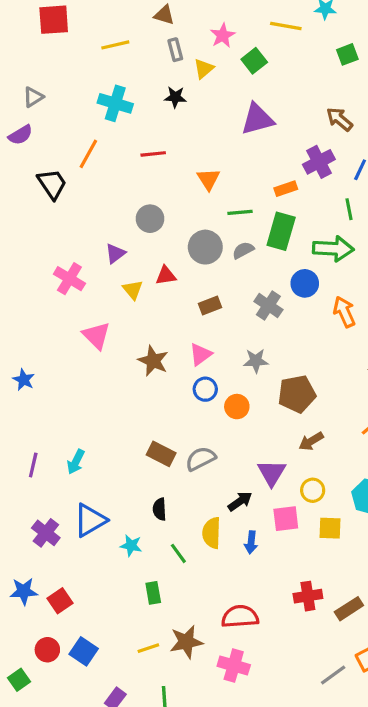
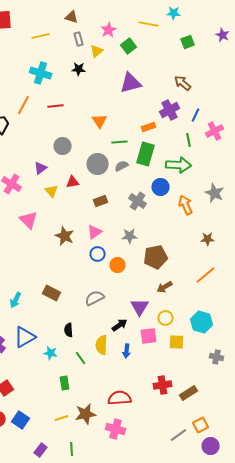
red line: (153, 154) -> (56, 106), moved
brown rectangle: (161, 454) -> (52, 293), moved

